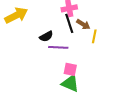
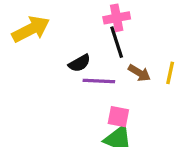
brown arrow: (83, 24) -> (139, 73), moved
yellow line: (94, 36) -> (170, 73), moved

